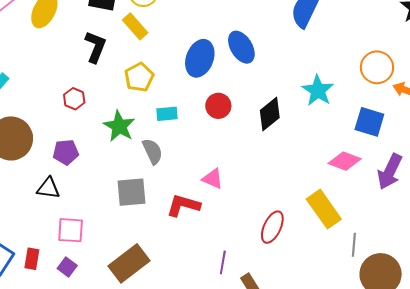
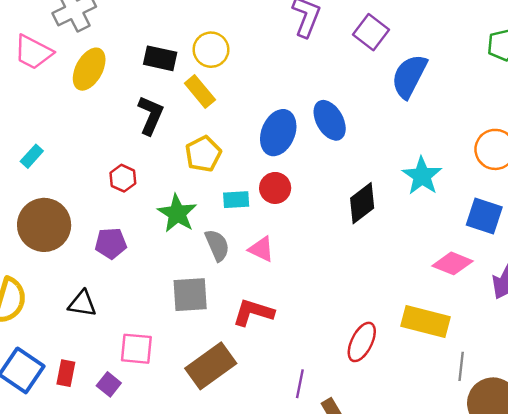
red circle: (218, 106) -> (275, 188), moved
pink triangle: (213, 179) -> (261, 249), moved
black triangle: (48, 188) -> (82, 304), moved
yellow rectangle: (324, 209) -> (426, 321), turned -42
pink square: (71, 230) -> (136, 349), moved
brown rectangle: (129, 263) -> (211, 366), moved

